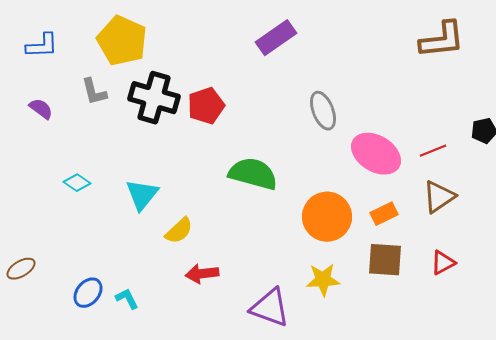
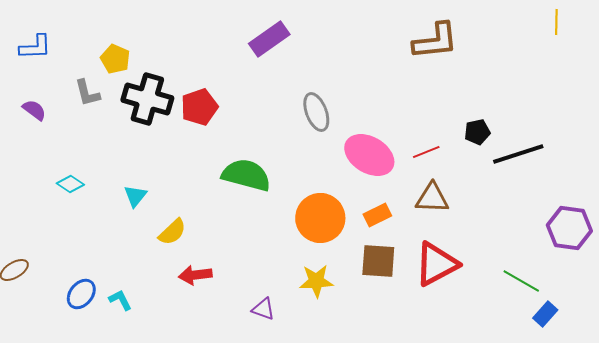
yellow pentagon: (122, 41) -> (115, 59), moved, size x0.6
cyan triangle: (142, 195) -> (135, 196), size x0.7
brown triangle: (439, 197) -> (432, 198), turned 36
red triangle: (443, 263) -> (436, 264), size x1.8
purple triangle: (270, 308) -> (263, 309), size x0.6

